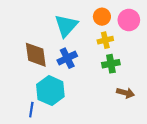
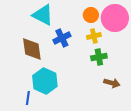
pink circle: (129, 20) -> (115, 18), size x1.4
cyan triangle: (66, 26) -> (43, 15), moved, turned -45
blue cross: (67, 58) -> (62, 38), moved

